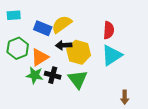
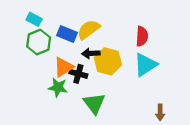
cyan rectangle: (14, 15) -> (34, 19), turned 32
green hexagon: (18, 48) -> (39, 42), moved
black cross: (53, 75) -> (78, 74), moved
green triangle: (78, 79) -> (94, 103), moved

